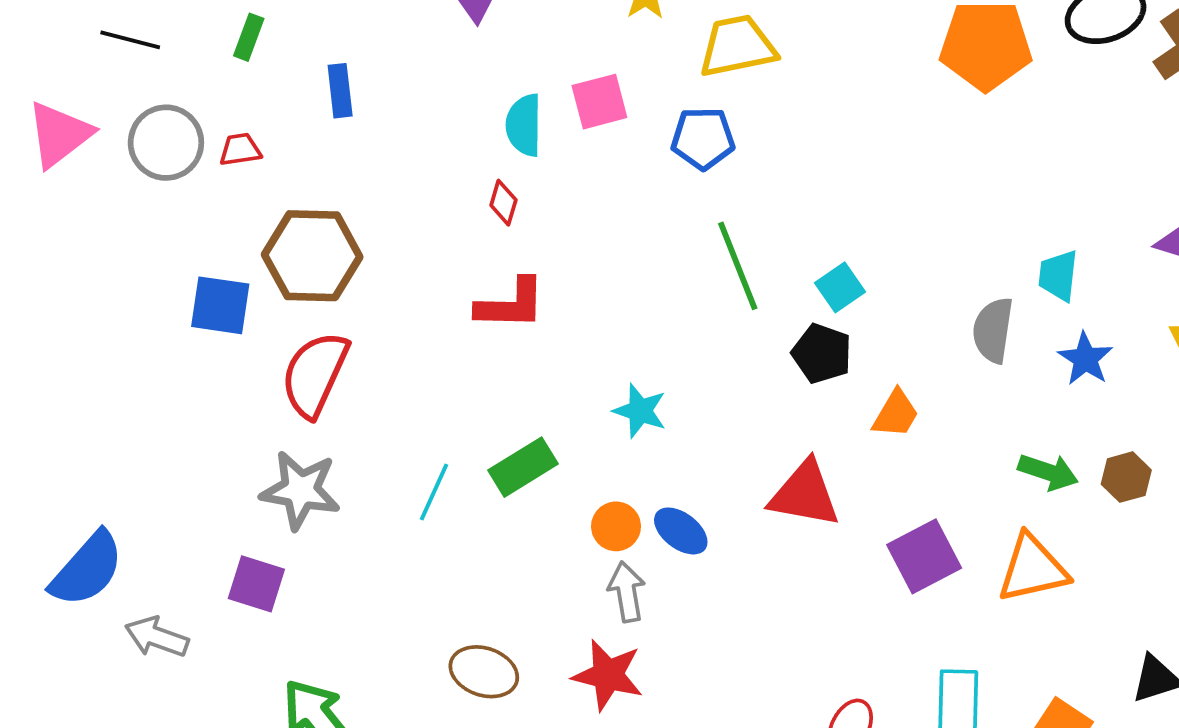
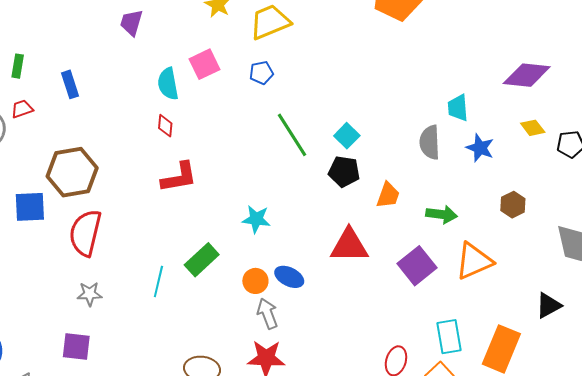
blue pentagon: (703, 138) -> (261, 73), size x0.7
red trapezoid: (240, 150) -> (22, 109), moved
green arrow: (1048, 472) -> (442, 214), moved
gray star: (300, 490) -> (90, 294), size x0.6

